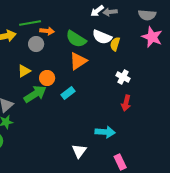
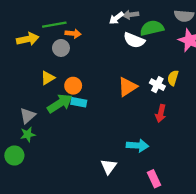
white arrow: (97, 11) -> (116, 18), moved
gray arrow: (110, 12) -> (131, 15), moved
green semicircle: (76, 39) -> (152, 28), moved, turned 135
yellow semicircle: (115, 44) -> (173, 78), moved
orange triangle: (78, 61) -> (127, 87), moved
cyan rectangle: (68, 93) -> (79, 102), moved, turned 48

